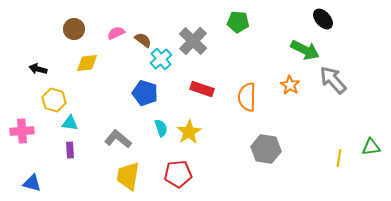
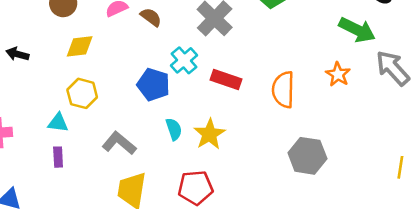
cyan cross: (161, 59) -> (184, 60), moved
yellow hexagon: (54, 100) -> (82, 93), moved

